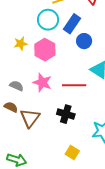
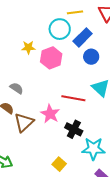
pink star: (42, 82) -> (50, 114), moved
black cross: (66, 114) -> (74, 129), moved

